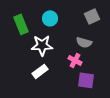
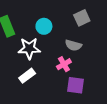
cyan circle: (50, 18) -> (44, 26), moved
pink cross: (75, 60) -> (64, 64), turned 32

